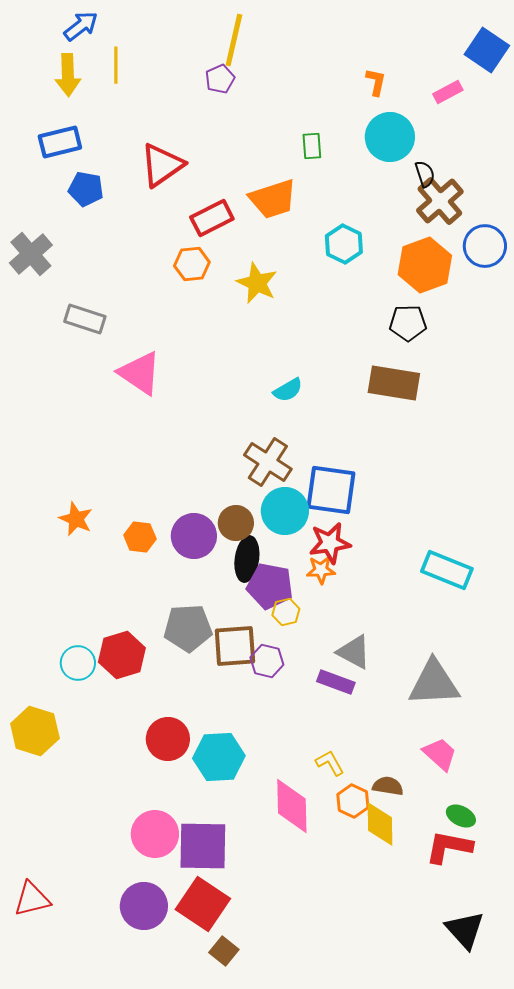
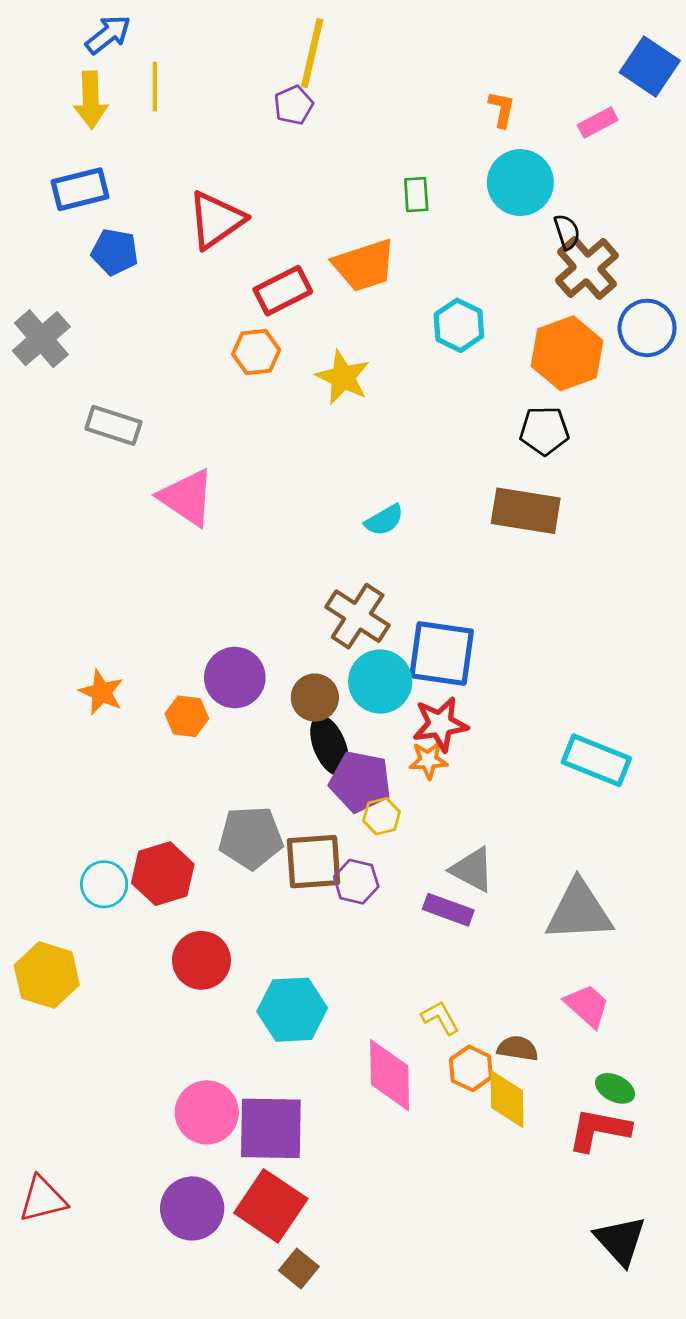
purple circle: (194, 536) -> (235, 678), moved
black ellipse: (247, 559) -> (330, 746), turned -30
red circle: (168, 739) -> (201, 960), moved

